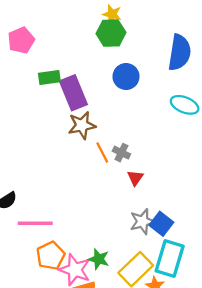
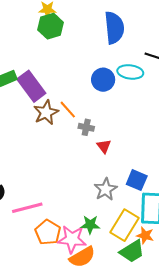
blue circle: (126, 77) -> (103, 80), moved
orange line: (102, 153) -> (68, 110), moved
gray star: (143, 222) -> (106, 189), moved

